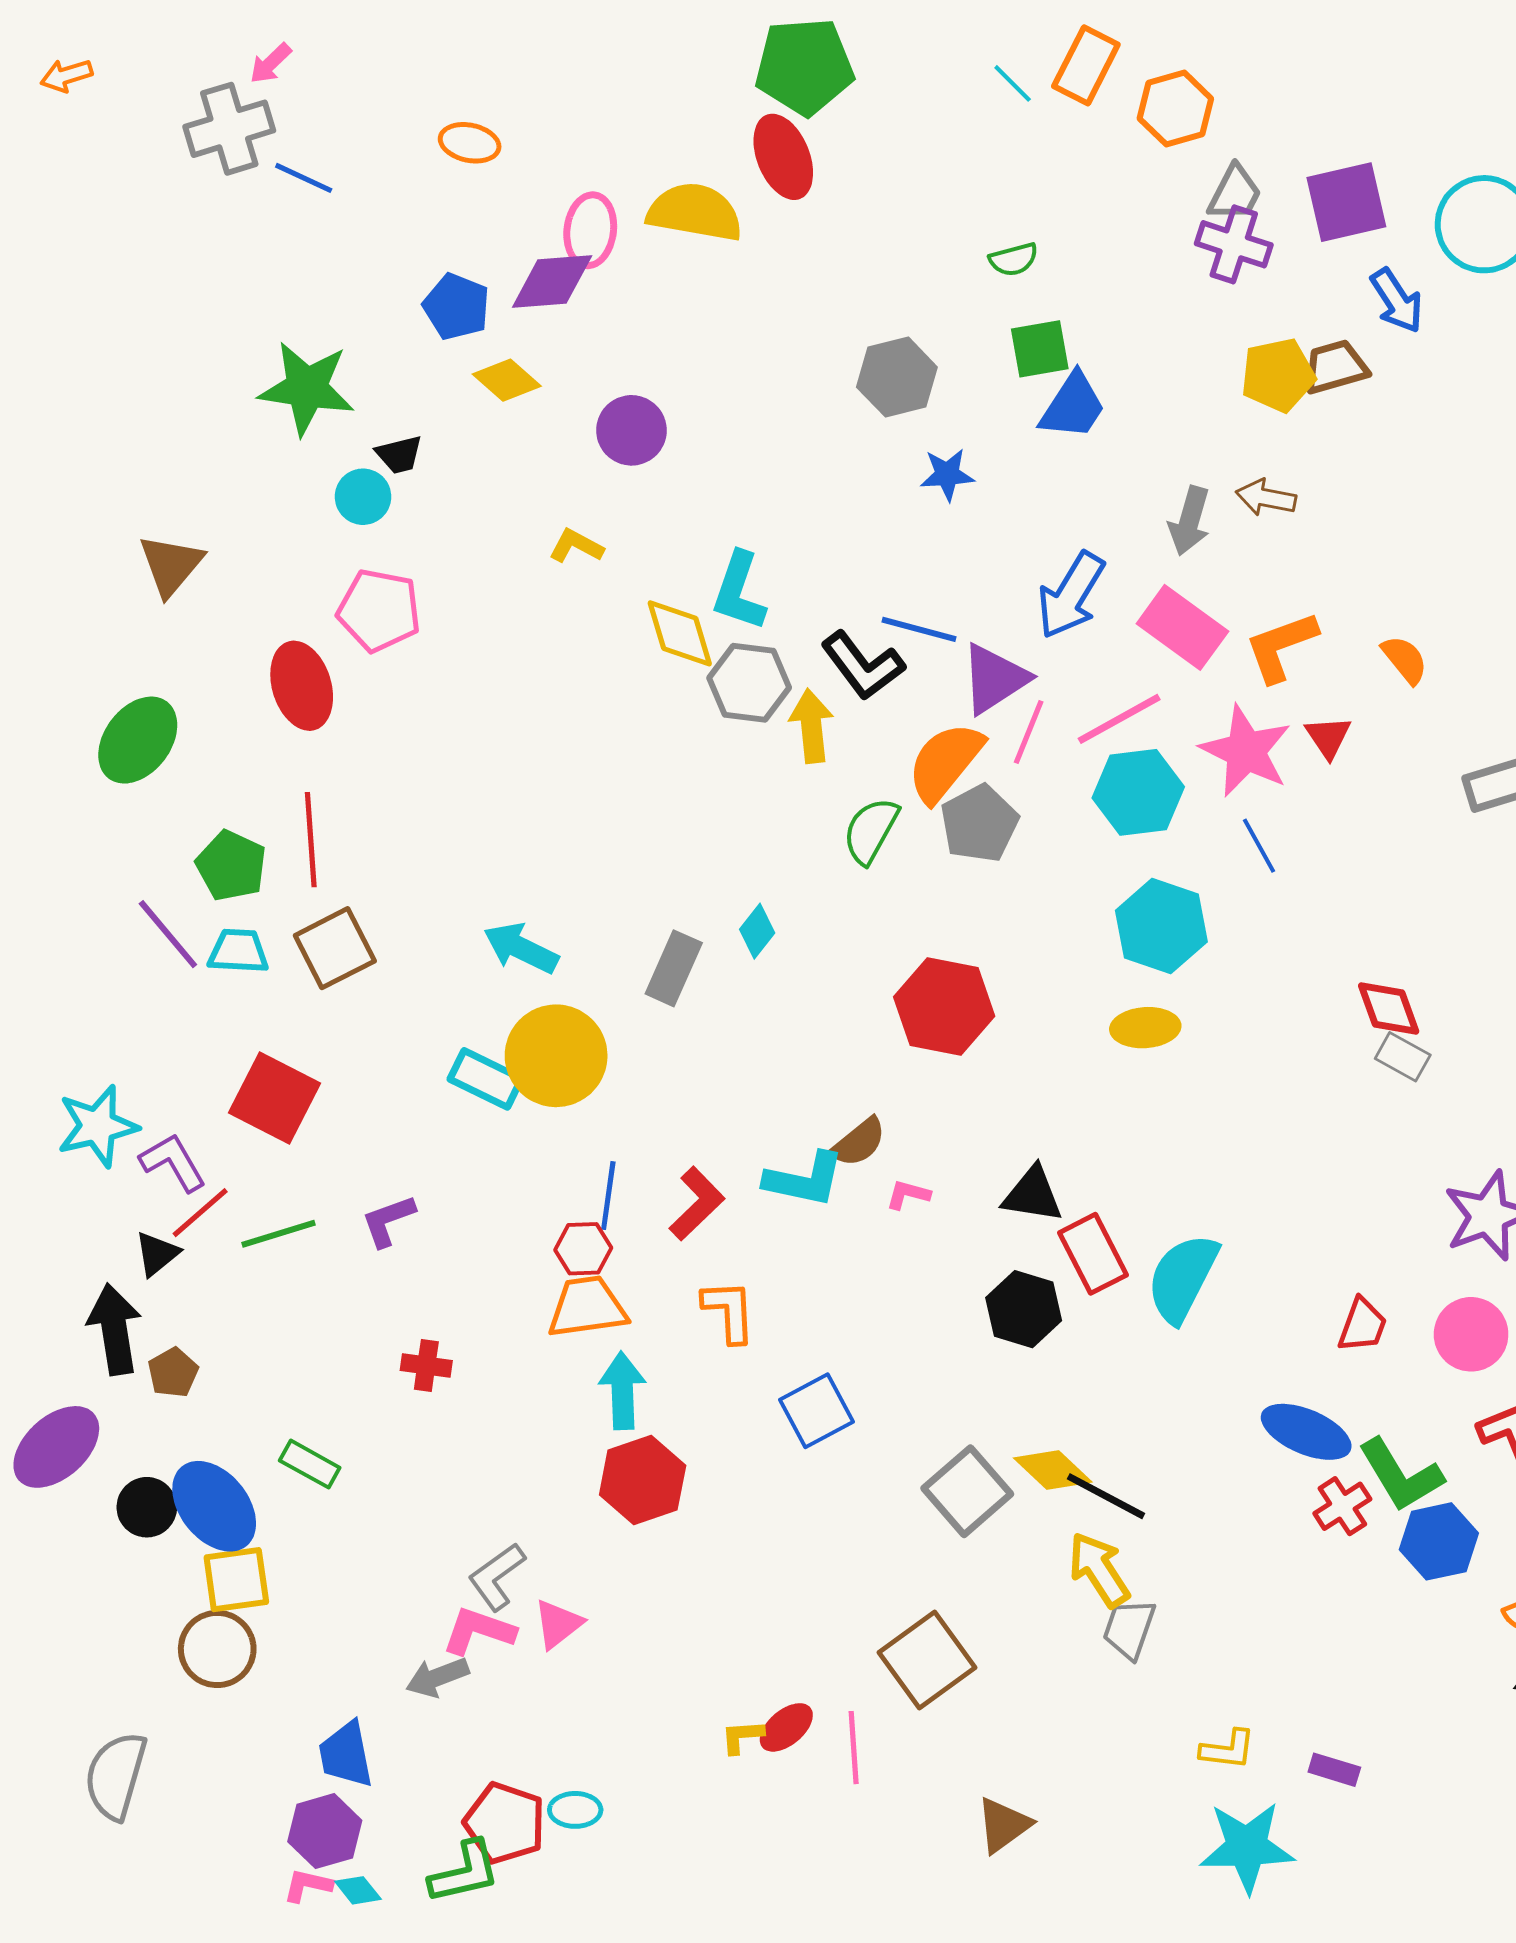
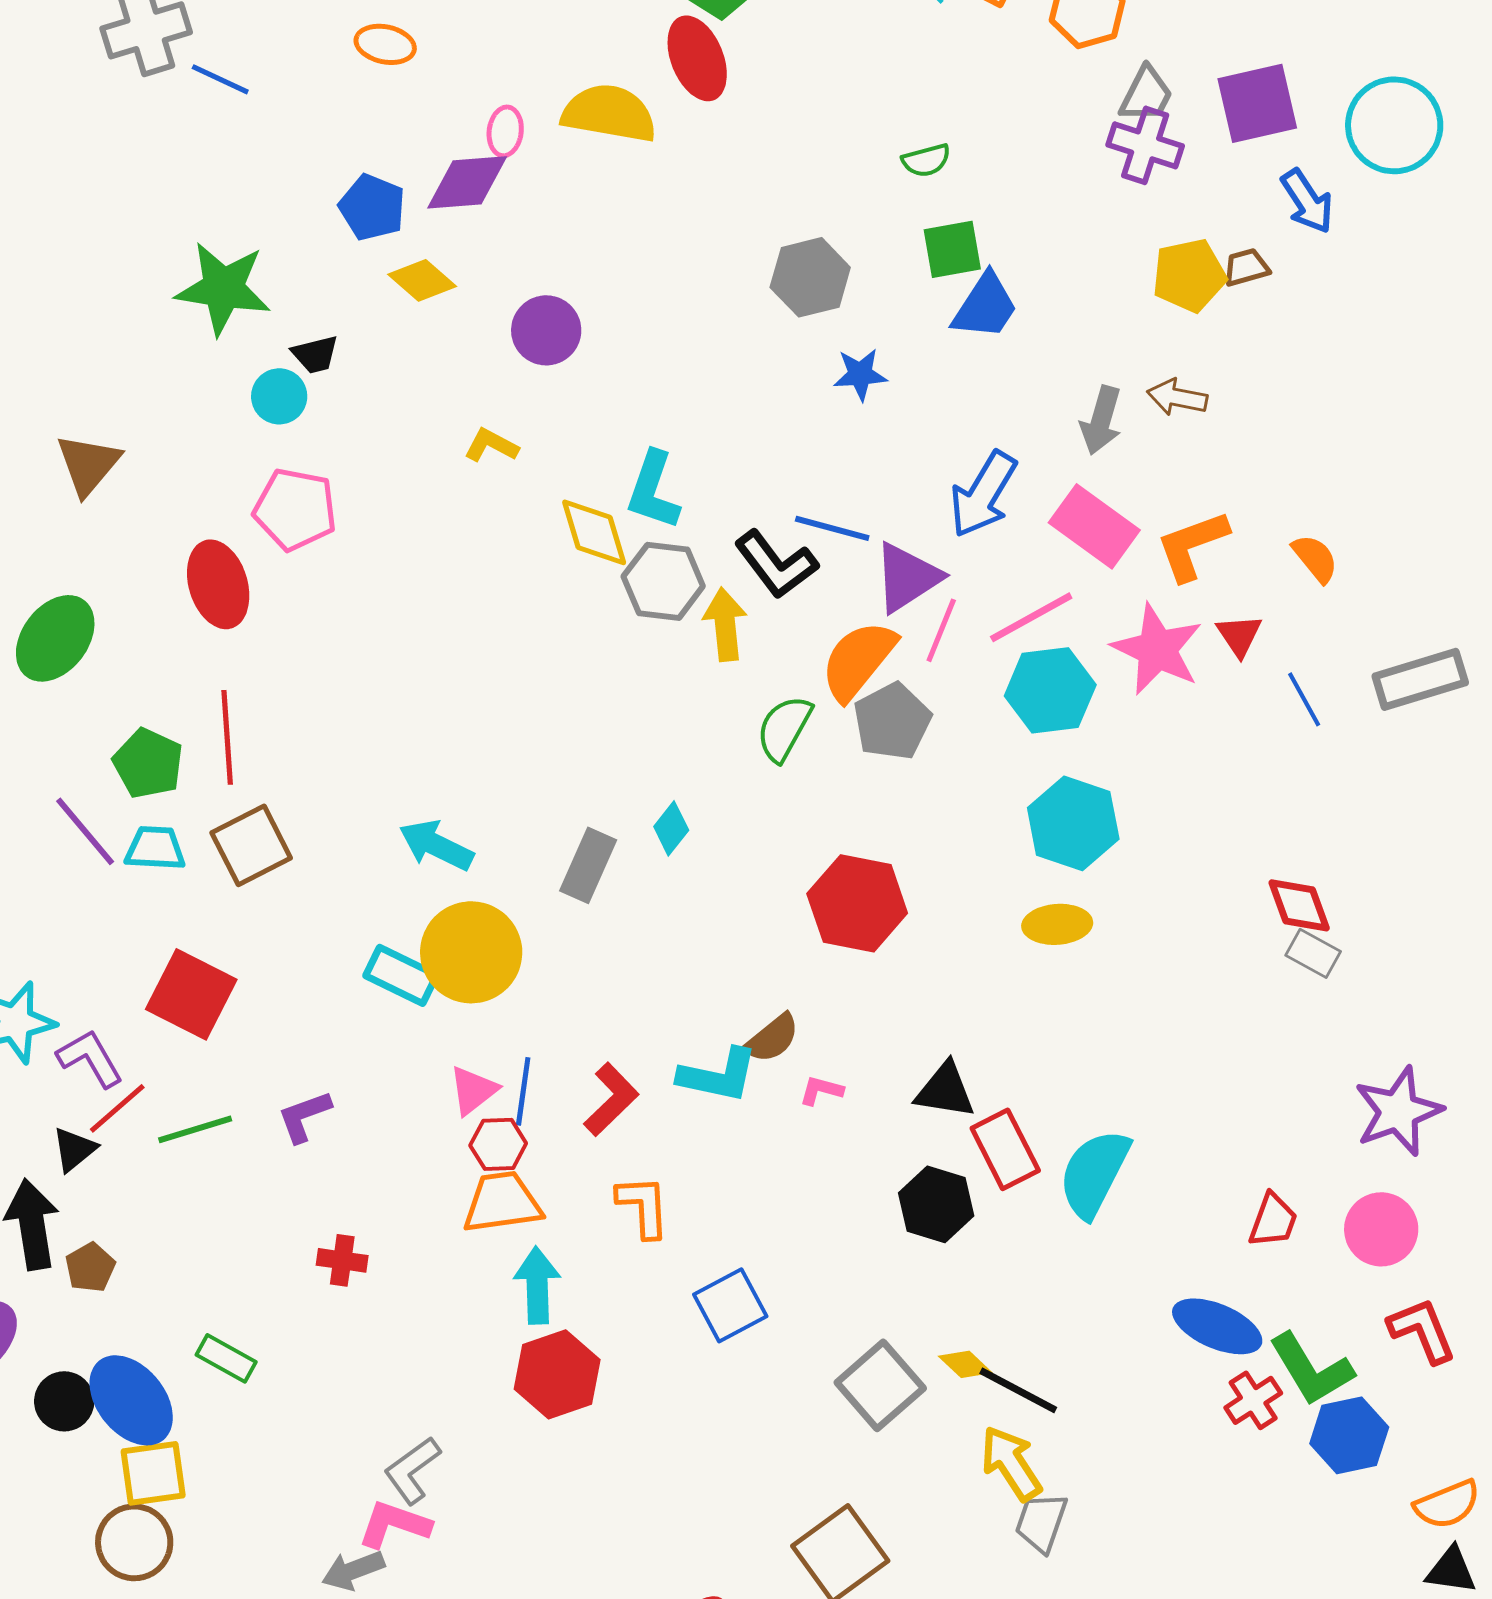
pink ellipse: (590, 230) -> (505, 131), size x0.7
brown trapezoid: (1335, 367) -> (1246, 267), size x0.7
blue line: (1259, 846) -> (1304, 699), moved
yellow diamond: (1053, 1470) -> (965, 1364), size x0.7
pink triangle: (558, 1624) -> (473, 1090), moved

